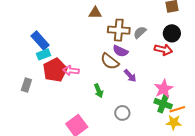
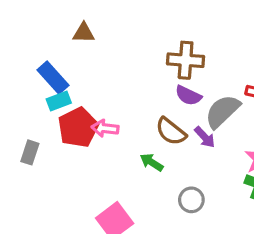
brown triangle: (95, 13) -> (84, 33), moved
gray semicircle: (140, 32) -> (222, 111), moved, size x1.6
brown semicircle: (110, 61) -> (171, 131), moved
green arrow: (99, 91) -> (152, 162), turned 144

